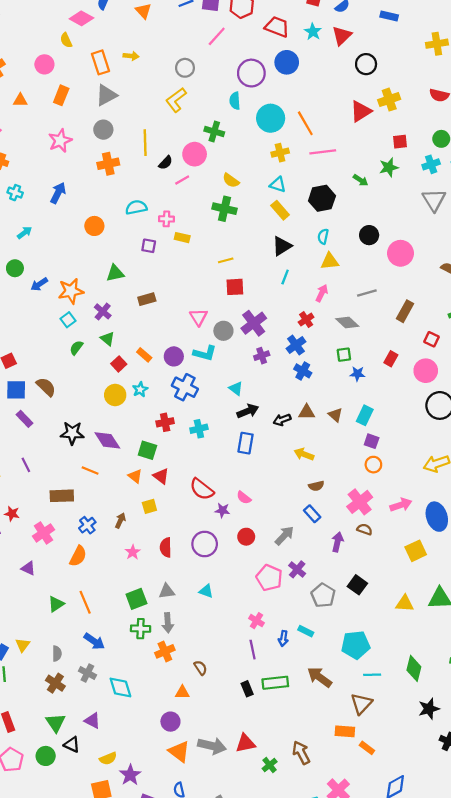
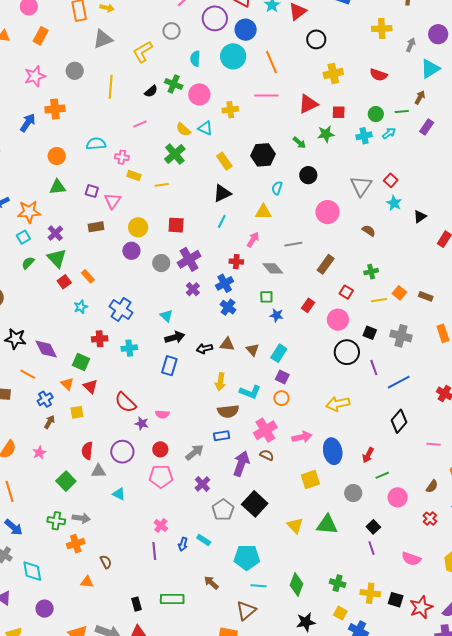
gray circle: (185, 68) -> (171, 31), moved
purple circle: (251, 73) -> (215, 18), moved
gray triangle: (106, 95) -> (103, 39), moved
red triangle: (361, 111) -> (308, 104), moved
cyan circle: (271, 118) -> (233, 56), moved
orange line: (305, 123) -> (272, 62), moved
pink line: (323, 152) -> (266, 95), moved
pink circle: (195, 154) -> (199, 94), moved
black semicircle: (166, 163) -> (151, 91), moved
orange cross: (108, 164) -> (55, 109), moved
cyan triangle: (278, 185) -> (205, 128), moved
gray triangle: (434, 200) -> (361, 186), moved
green cross: (224, 209) -> (175, 154), turned 30
black circle: (369, 235) -> (308, 175), moved
cyan semicircle: (323, 236) -> (277, 188), moved
purple square: (149, 246) -> (92, 191), moved
yellow line: (226, 260) -> (162, 185), moved
green triangle: (115, 273) -> (58, 187), moved
pink triangle: (198, 317) -> (112, 201), moved
red cross: (306, 320) -> (236, 262), turned 32
green triangle: (107, 339) -> (57, 258), size x1.5
cyan L-shape: (205, 353) -> (250, 392), moved
purple circle: (174, 356) -> (131, 251), moved
purple cross: (262, 356) -> (193, 289), turned -32
yellow circle: (115, 395) -> (138, 227), moved
yellow arrow: (304, 454) -> (220, 382), turned -108
brown semicircle: (316, 486) -> (228, 411), size x1.5
pink semicircle: (244, 498) -> (162, 414), turned -40
blue rectangle: (312, 514) -> (222, 436), turned -63
blue cross: (87, 525) -> (45, 399), moved
purple arrow: (337, 542) -> (241, 464), size x1.4
pink star: (133, 552) -> (39, 453), moved
pink pentagon: (269, 578) -> (161, 476), moved, turned -30
black square: (357, 585) -> (255, 504), size x1.4
gray triangle: (167, 591) -> (98, 471), moved
green square: (136, 599) -> (66, 481), moved, turned -30
yellow triangle: (405, 604) -> (295, 526), turned 36
gray arrow: (168, 623) -> (81, 518), turned -84
brown arrow: (320, 677) -> (211, 583), size x0.7
green rectangle: (275, 683) -> (172, 599), moved
black rectangle: (247, 689) -> (136, 604), moved
purple circle: (170, 722) -> (45, 609), moved

